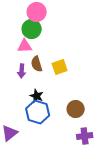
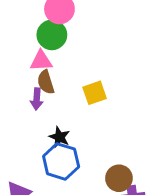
brown semicircle: (37, 64) -> (46, 82), moved
brown circle: (76, 109) -> (119, 178), moved

